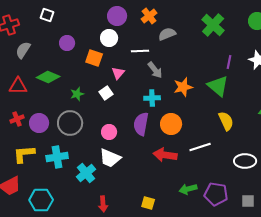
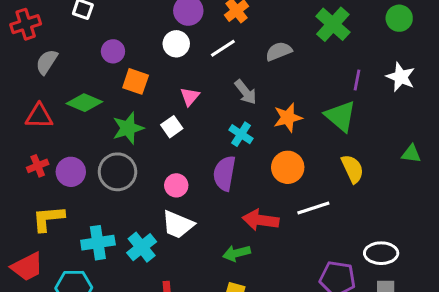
gray semicircle: (167, 34) -> (279, 51), moved
white line: (140, 51) -> (223, 48), moved, turned -30
orange square: (94, 58) -> (136, 81), moved
green star: (77, 94) -> (128, 128), size x1.5
cyan cross: (152, 98) -> (241, 134), turned 35
orange circle: (171, 124) -> (288, 167), moved
cyan cross: (57, 157) -> (98, 243), moved
white ellipse: (245, 161) -> (381, 253), moved
green arrow: (188, 189) -> (236, 253), moved

